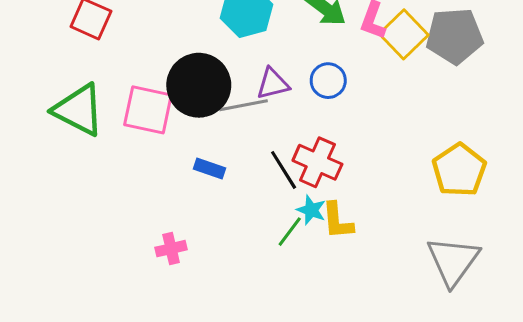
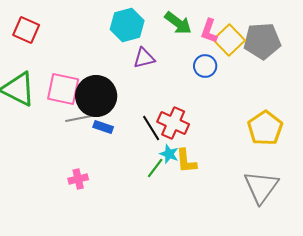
blue circle: (328, 81) -> (205, 66), moved
purple triangle: (273, 84) -> (144, 58), moved
black circle: (199, 85) -> (96, 96), moved
gray line: (243, 105) -> (81, 118), moved

